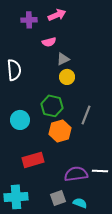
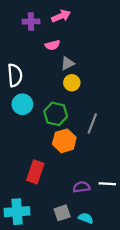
cyan circle: (20, 120) -> (22, 104), moved
red rectangle: (33, 160) -> (35, 172), turned -55
purple semicircle: (76, 174) -> (81, 187), size x0.7

